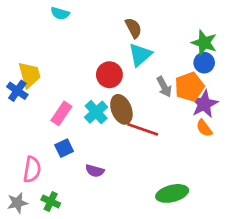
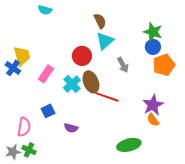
orange pentagon: (189, 87) -> (164, 65), moved
purple star: (204, 104) -> (153, 105), moved
pink rectangle: (61, 113) -> (46, 74), moved
orange semicircle: (204, 128) -> (153, 120), moved
green cross: (51, 201) -> (29, 150), moved

